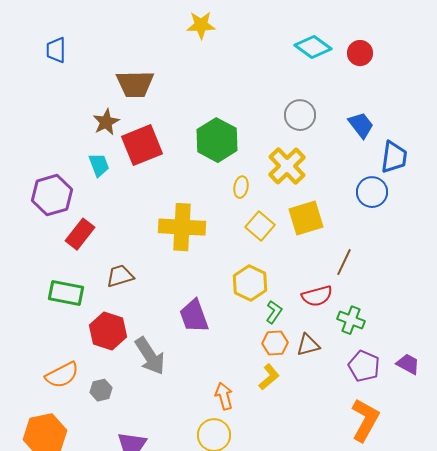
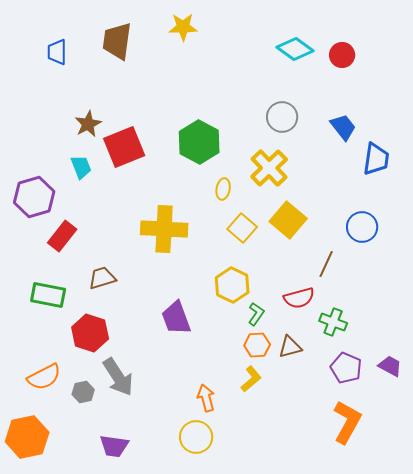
blue trapezoid: (56, 50) -> (57, 52), moved
brown trapezoid: (135, 84) -> (117, 41), moved, turned 99
blue circle: (372, 192) -> (362, 227), moved
yellow square: (306, 218) -> (288, 220), turned -33
gray arrow: (150, 356) -> (118, 377), moved

